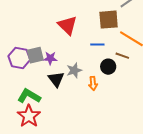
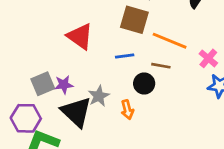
brown square: (109, 20) -> (134, 20), turned 30
purple hexagon: (19, 58) -> (26, 118), moved
black triangle: (56, 79) -> (76, 112), size x1.4

